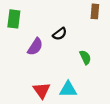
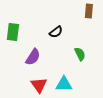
green rectangle: (14, 19) -> (13, 32), moved
purple semicircle: (35, 47) -> (33, 57), moved

